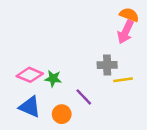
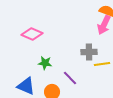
pink diamond: (30, 75) -> (32, 34), moved

